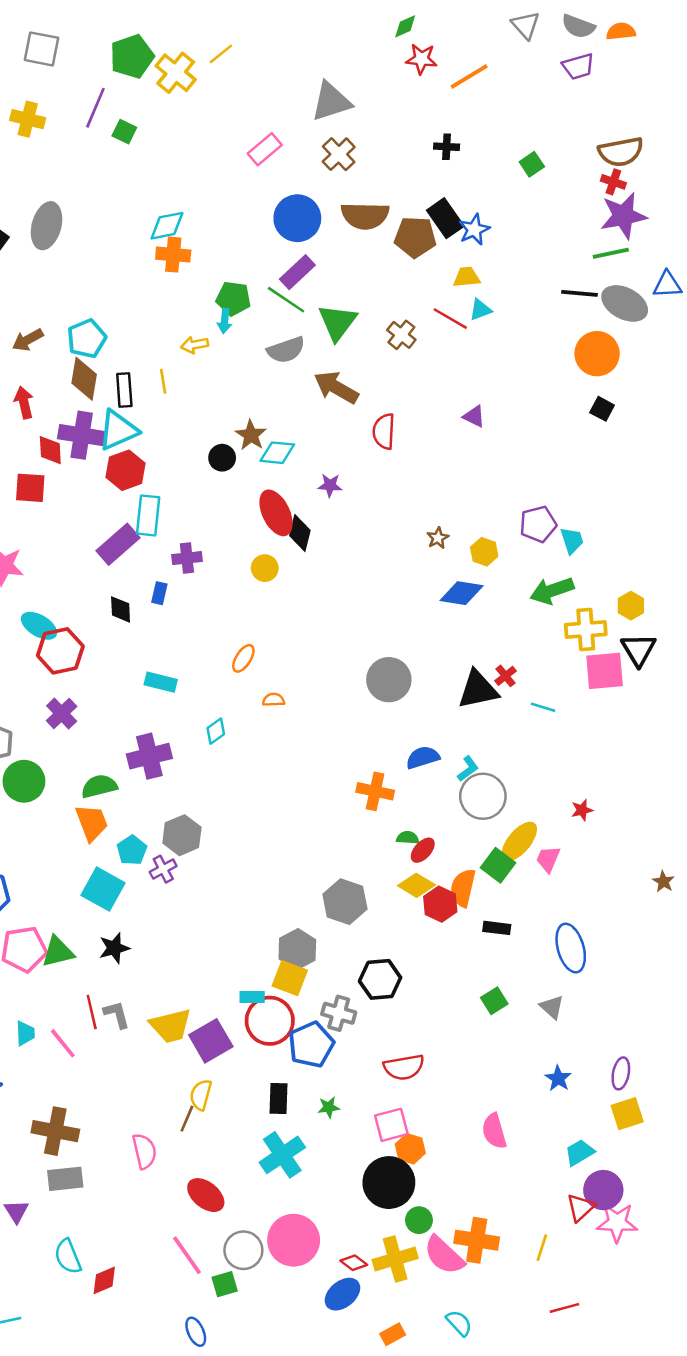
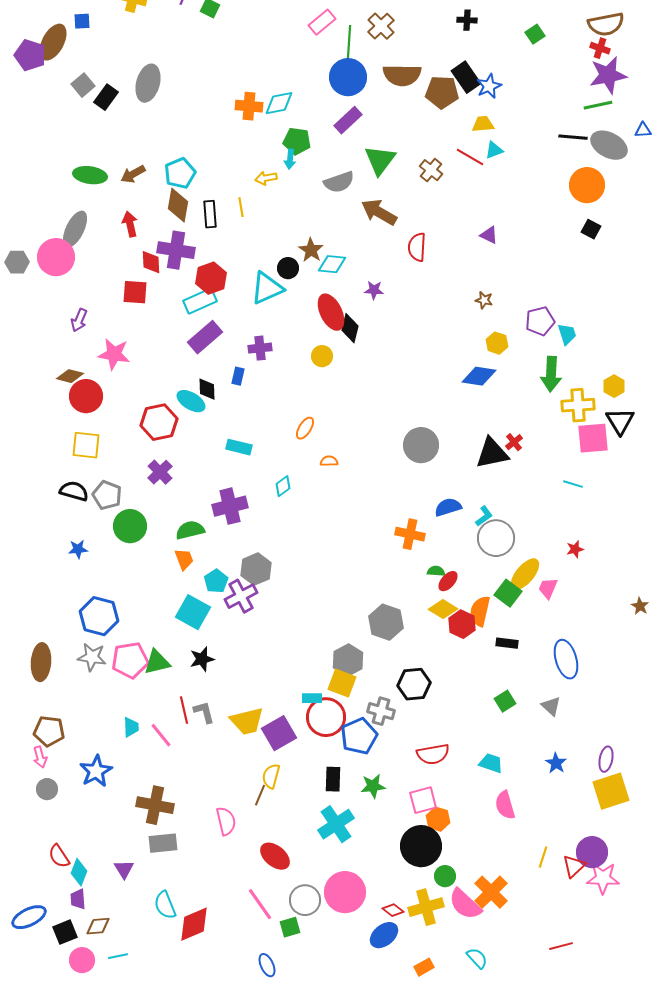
cyan diamond: (167, 226) -> (279, 103), moved
blue triangle: (667, 285) -> (643, 130), size x0.7
green line: (286, 300) -> (349, 42), moved, turned 60
cyan triangle: (118, 430) -> (267, 288), moved
cyan rectangle: (148, 515) -> (200, 301), moved, turned 60
brown star: (438, 538) -> (484, 300), moved, turned -30
green arrow: (552, 591) -> (551, 374), turned -68
cyan ellipse: (39, 626) -> (191, 401), moved
cyan line: (543, 707) -> (573, 484), moved
orange trapezoid: (92, 823) -> (184, 559), size x0.7
purple cross: (163, 869) -> (241, 596), size x1.5
green star: (329, 1107) -> (373, 786), size x1.4
yellow square: (627, 1114) -> (611, 791), size x1.4
cyan trapezoid: (579, 1152) -> (491, 763), moved, turned 50
orange cross: (477, 1240) -> (491, 892), turned 36
yellow line: (542, 1248) -> (543, 857), moved
red diamond: (104, 1280) -> (194, 924), size x1.5

